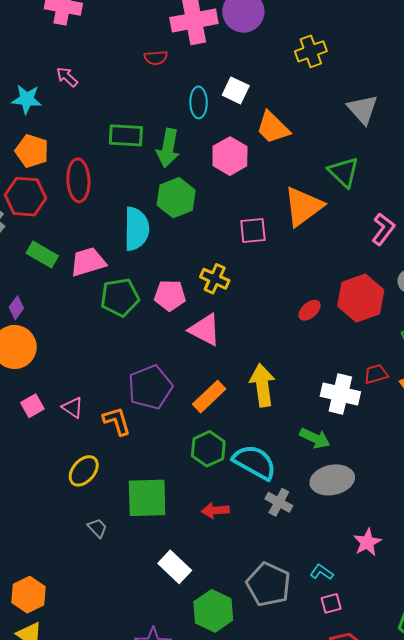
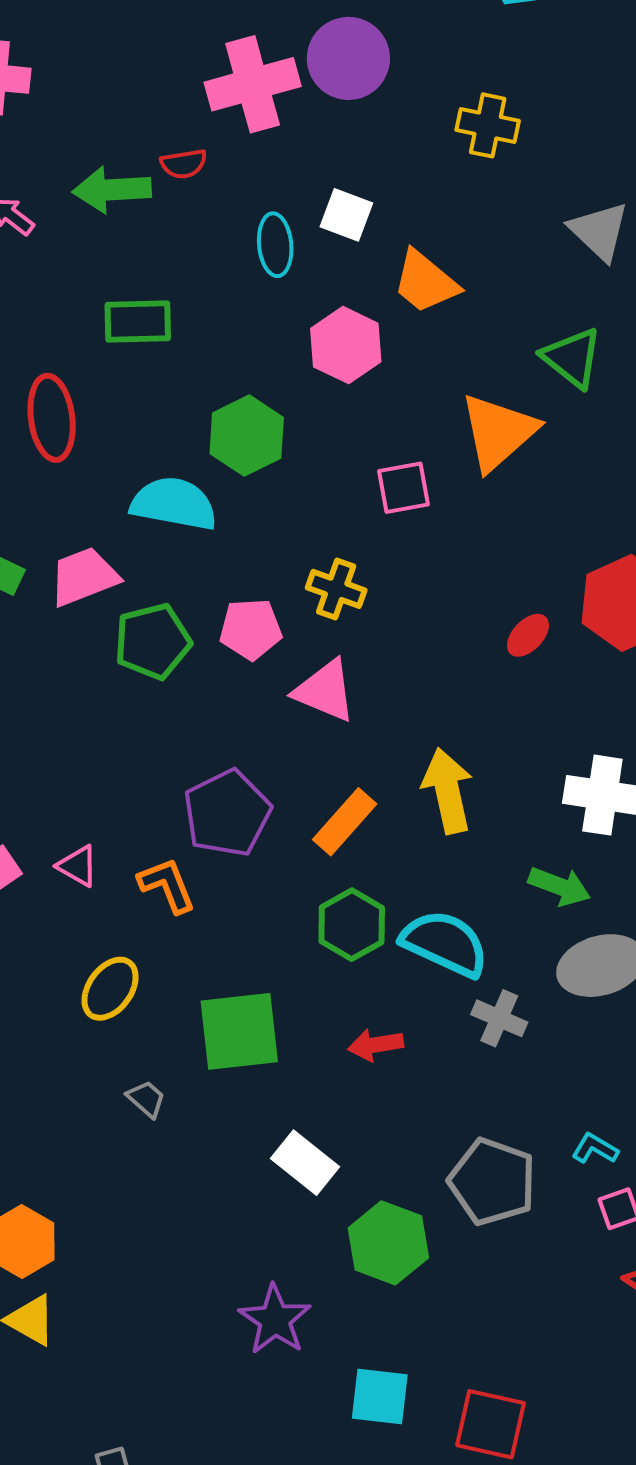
yellow cross: (311, 51) -> (488, 125), turned 36
green arrow: (168, 148) -> (112, 190), moved, turned 81
cyan semicircle: (136, 229) -> (174, 504), turned -75

